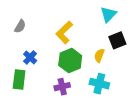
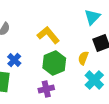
yellow L-shape: (64, 32) -> (48, 35), turned 95
cyan cross: (99, 84) -> (94, 80), moved, turned 30

